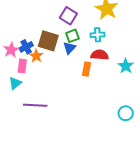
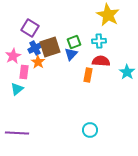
purple square: (68, 16) -> (30, 28), moved
brown square: (48, 41) -> (50, 47), turned -35
blue cross: (26, 47) -> (35, 48), moved
purple line: (35, 105) -> (17, 133), moved
cyan circle: (126, 113) -> (90, 130), moved

